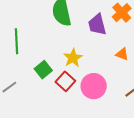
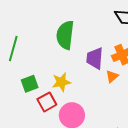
orange triangle: (122, 54) -> (112, 76), moved, turned 40

